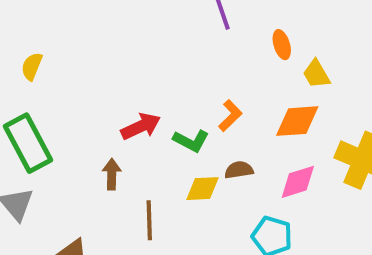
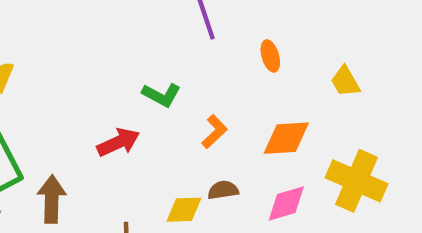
yellow trapezoid: (316, 74) -> (345, 81), moved
green L-shape: (191, 141) -> (161, 95), moved
brown arrow: (112, 174) -> (52, 199), moved, size x1.4

